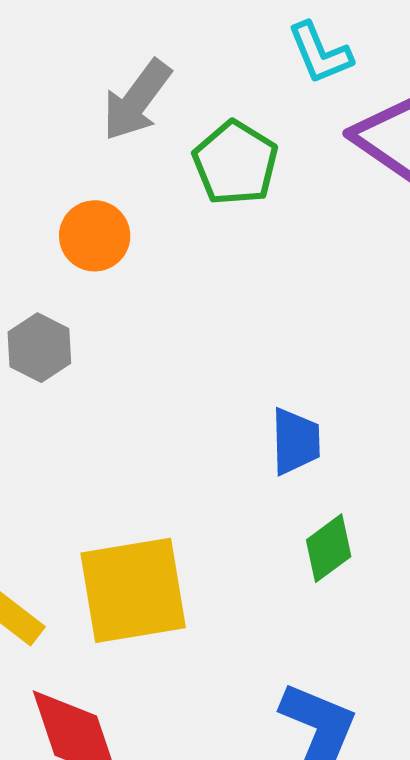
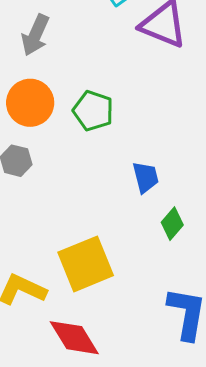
green pentagon: (235, 163) -> (93, 111), moved
orange circle: (95, 236) -> (30, 103), size x1.4

